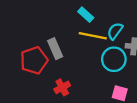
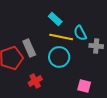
cyan semicircle: (115, 31) -> (80, 33), turned -63
cyan circle: (114, 59) -> (59, 57), moved

